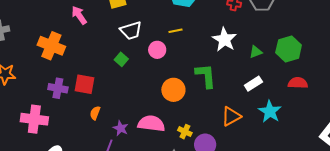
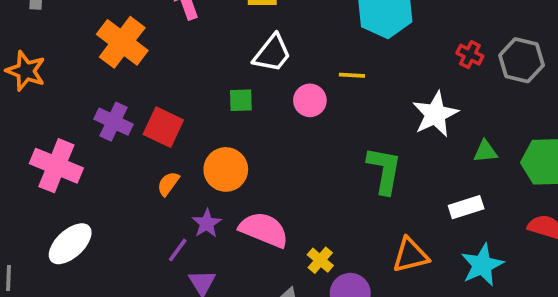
white trapezoid: (131, 31) -> (272, 53), turned -50
green square: (121, 59) -> (241, 100), turned 32
orange circle: (173, 90) -> (226, 169), moved

